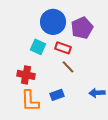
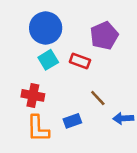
blue circle: (53, 22) -> (46, 28), moved
cyan square: (38, 47) -> (48, 60), turned 35
brown line: (68, 67) -> (98, 98), moved

